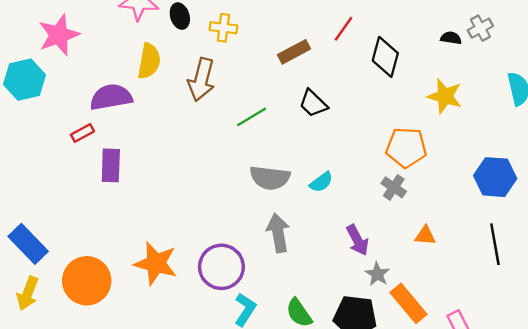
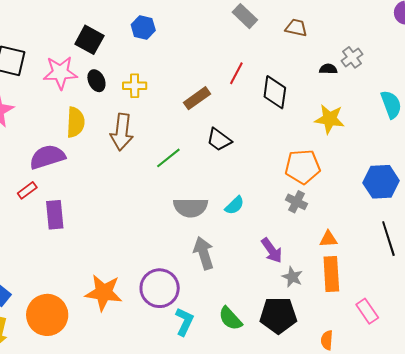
orange rectangle: (408, 303) -> (331, 274), moved, turned 44

